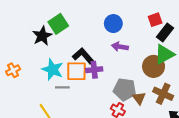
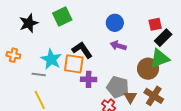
black star: (42, 36) -> (29, 23), moved
orange cross: (13, 70) -> (13, 55), turned 32
purple cross: (94, 70) -> (89, 79), moved
gray line: (62, 87) -> (39, 74), moved

